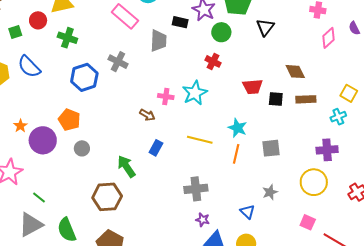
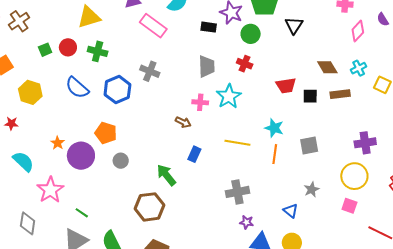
red circle: (38, 20) -> (68, 47), moved
gray trapezoid: (159, 41) -> (207, 66), moved
blue semicircle: (29, 67) -> (77, 88), moved
cyan cross: (338, 117) -> (359, 68), moved
pink square: (308, 222) -> (349, 206), moved

